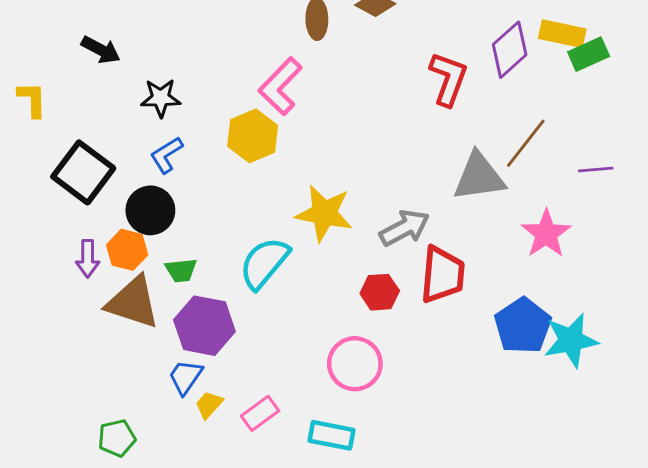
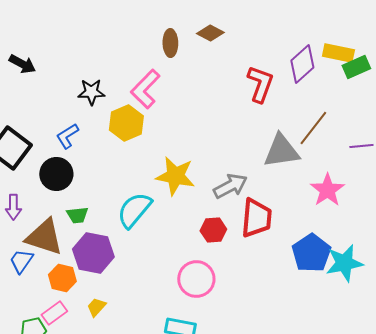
black star: (161, 98) -> (91, 92), moved
orange hexagon: (127, 250) -> (62, 278), moved
blue trapezoid: (185, 377) -> (21, 261), moved
pink rectangle: (260, 413) -> (54, 313), moved

